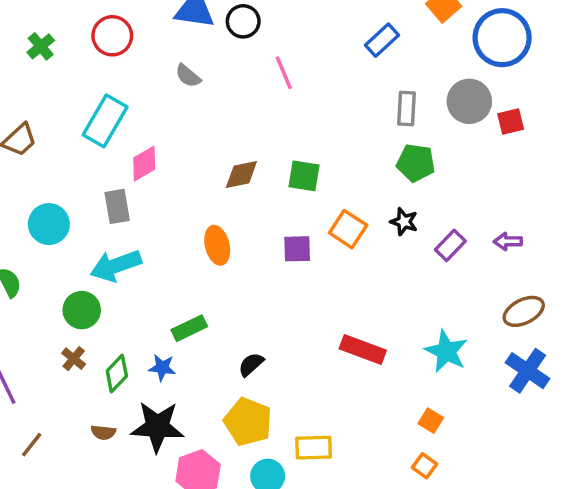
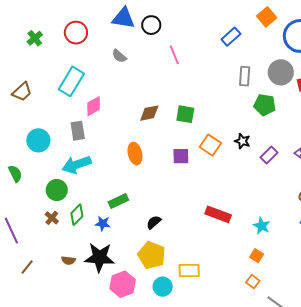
green pentagon: (416, 163) -> (265, 105), moved
cyan star: (446, 351) -> (262, 226), moved, size x0.7
green diamond: (117, 374) -> (77, 215), moved

